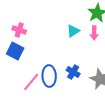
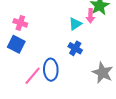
pink arrow: (94, 33) -> (90, 16), moved
blue cross: (73, 72) -> (75, 48), moved

